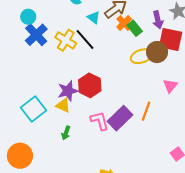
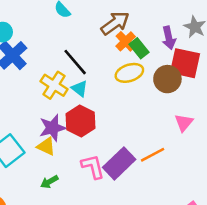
cyan triangle: (94, 17) -> (79, 89), moved
yellow cross: (66, 40) -> (54, 85), moved
yellow ellipse: (141, 56) -> (129, 73), moved
orange line: (146, 111) -> (153, 155), turned 42
green arrow: (66, 133) -> (49, 182), turned 40

